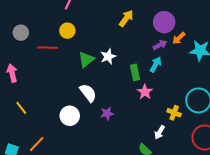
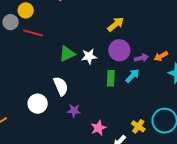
purple circle: (164, 22) -> (119, 50), moved
yellow circle: (67, 31) -> (26, 10), moved
gray circle: (21, 33) -> (11, 22), moved
pink star: (145, 92) -> (98, 128), moved

